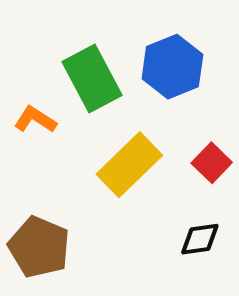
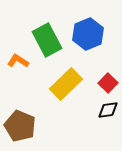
black diamond: (200, 239) -> (108, 110), moved

